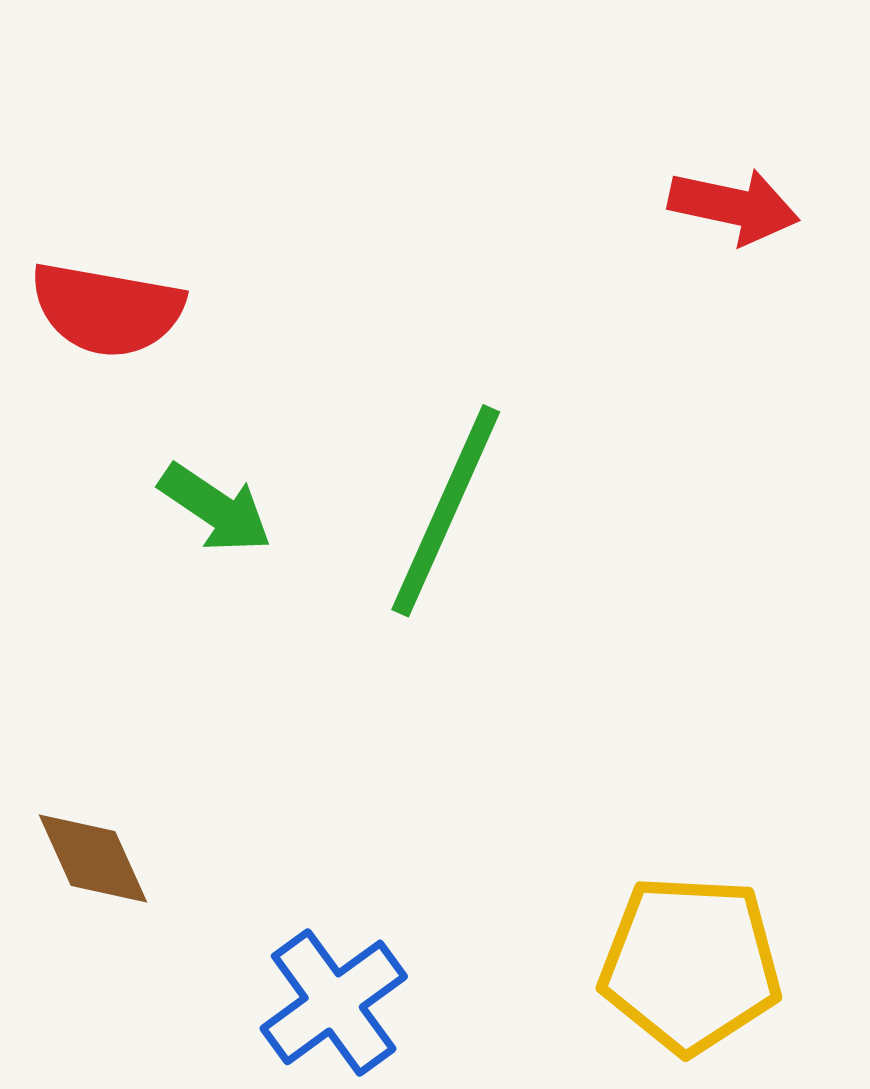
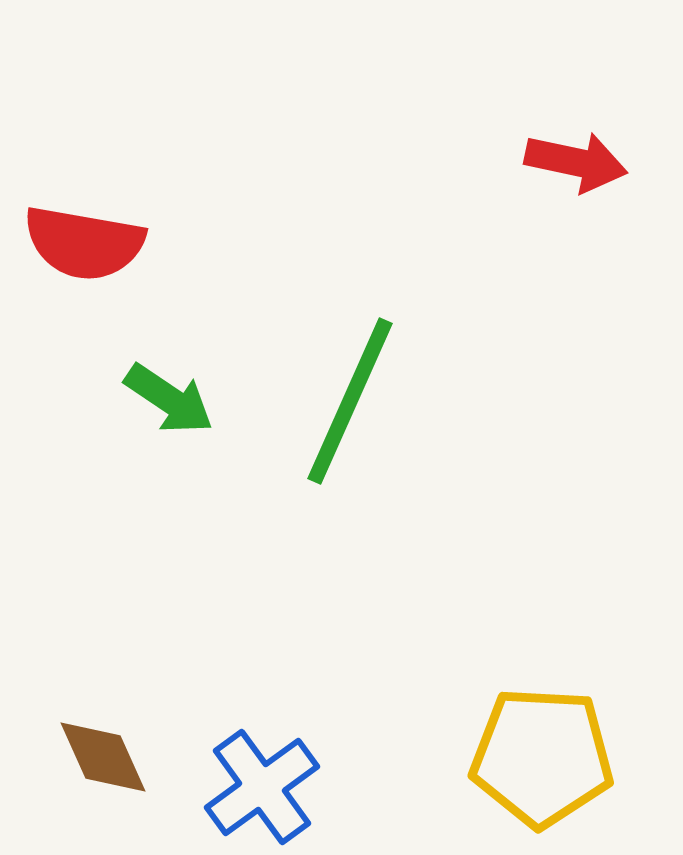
brown diamond: (93, 859) -> (103, 757), moved

